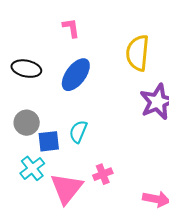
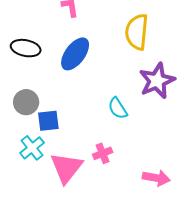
cyan semicircle: (78, 132) -> (118, 108), moved, turned -55

